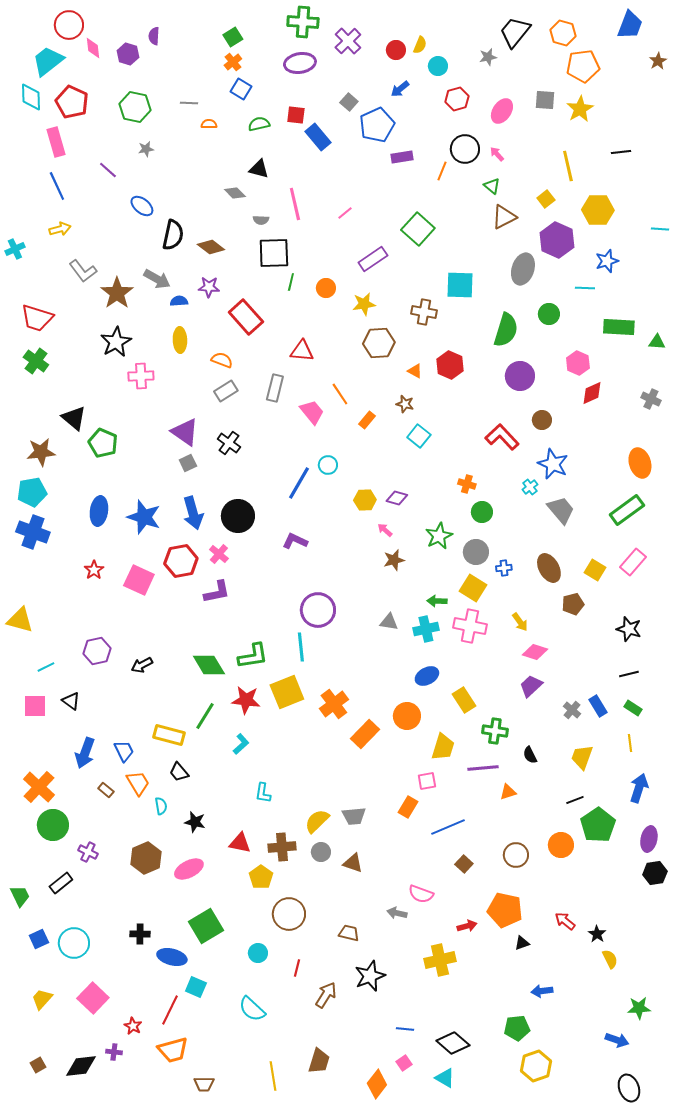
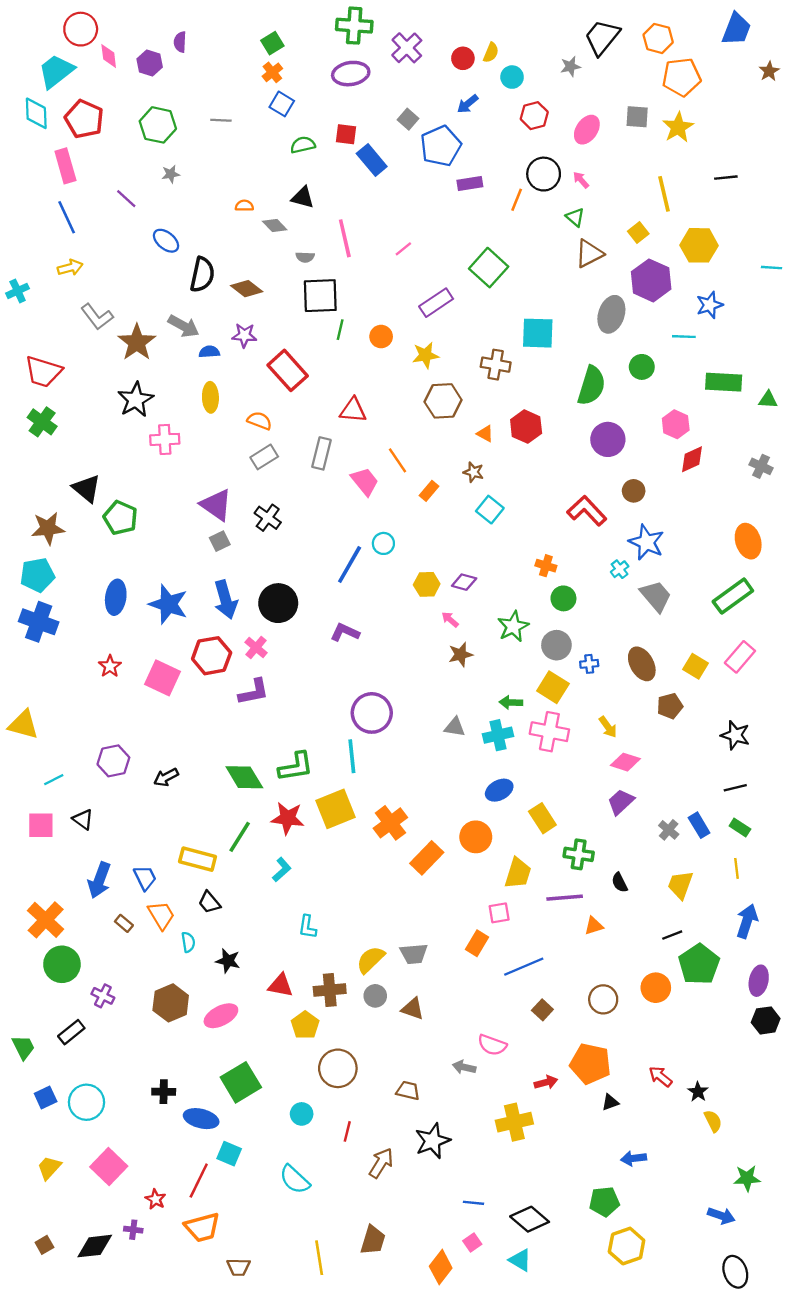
orange semicircle: (209, 124) -> (244, 206), moved

